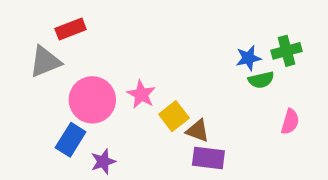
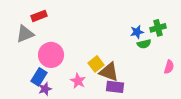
pink star: (141, 94) -> (78, 81), moved
pink semicircle: (290, 122) -> (169, 67), moved
brown triangle: (198, 131) -> (109, 72), size x1.5
purple star: (103, 162) -> (45, 89), moved

